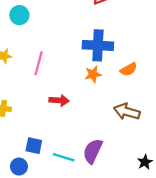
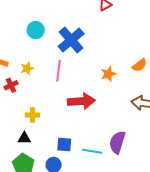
blue cross: (98, 45) -> (71, 40), moved, turned -36
red arrow: (59, 100) -> (81, 101), size x1.5

